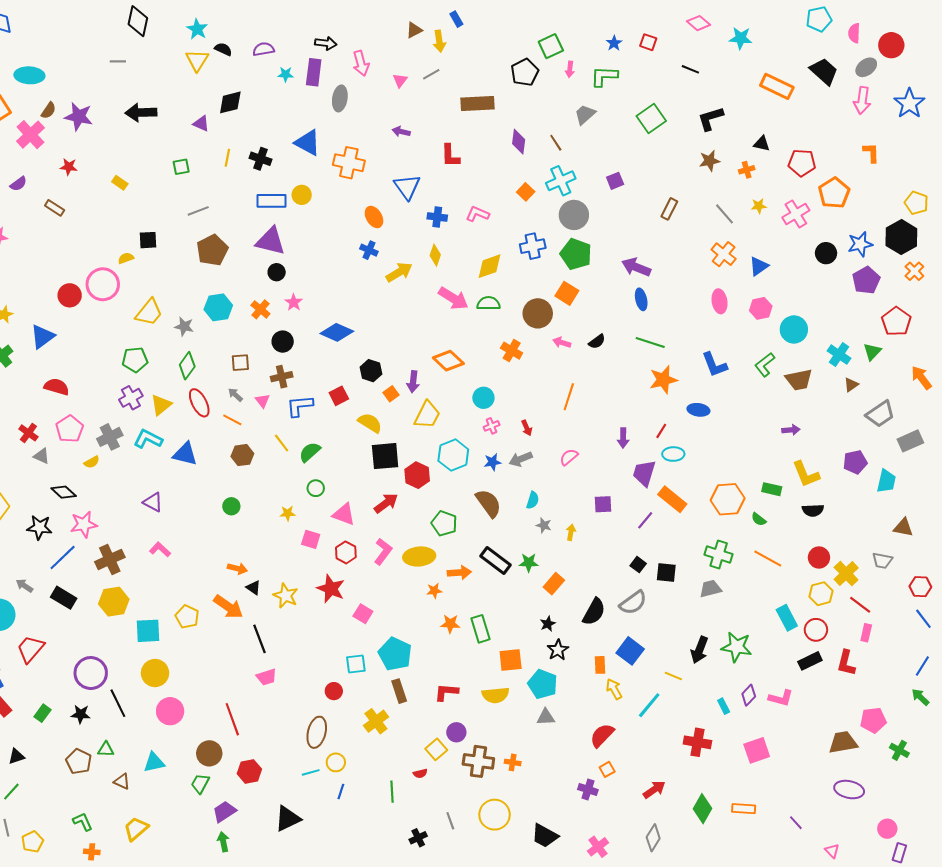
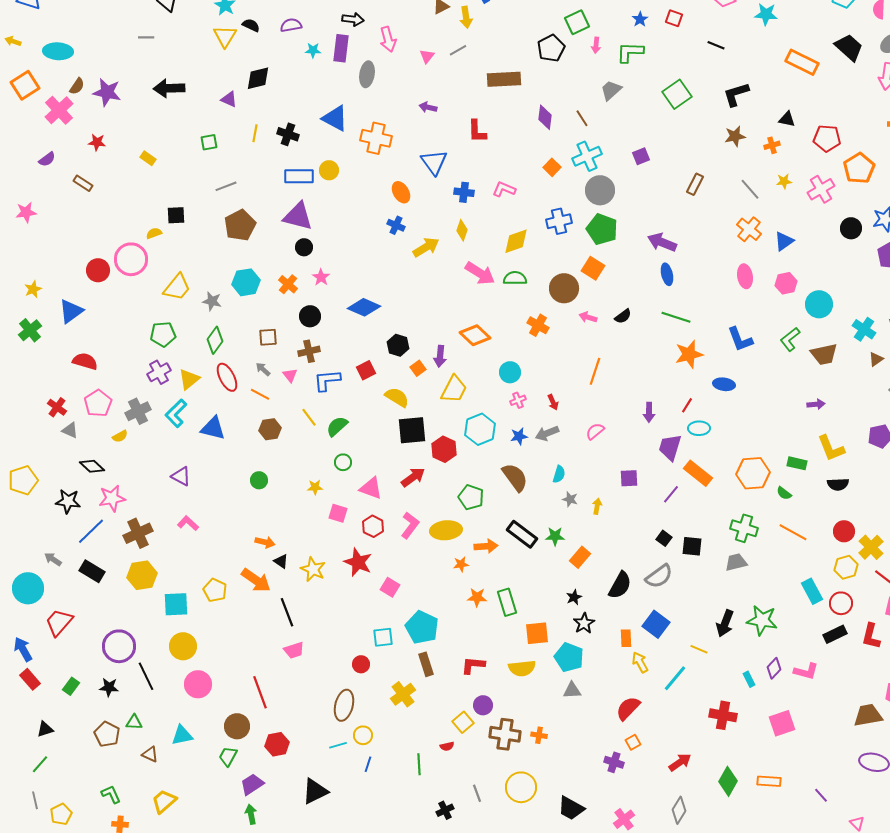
cyan L-shape: (148, 439) -> (176, 413), turned -72

